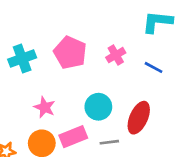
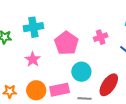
pink pentagon: (70, 53) -> (66, 43), moved
pink star: (45, 107) -> (33, 59), moved

